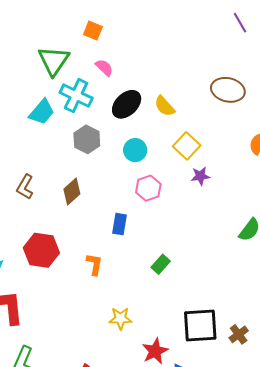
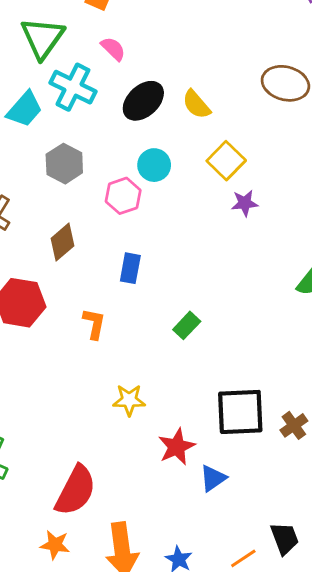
gray hexagon: (87, 139) -> (64, 164), moved
pink hexagon: (148, 188) -> (123, 196), moved
brown diamond: (72, 191) -> (63, 242), moved

